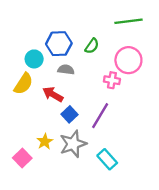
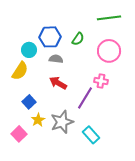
pink cross: (112, 80) -> (101, 81), moved
red arrow: (53, 94) -> (58, 83), moved
blue square: (69, 114) -> (29, 102), moved

